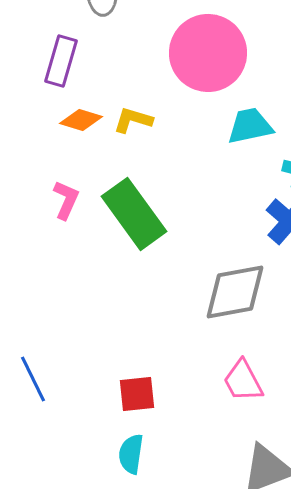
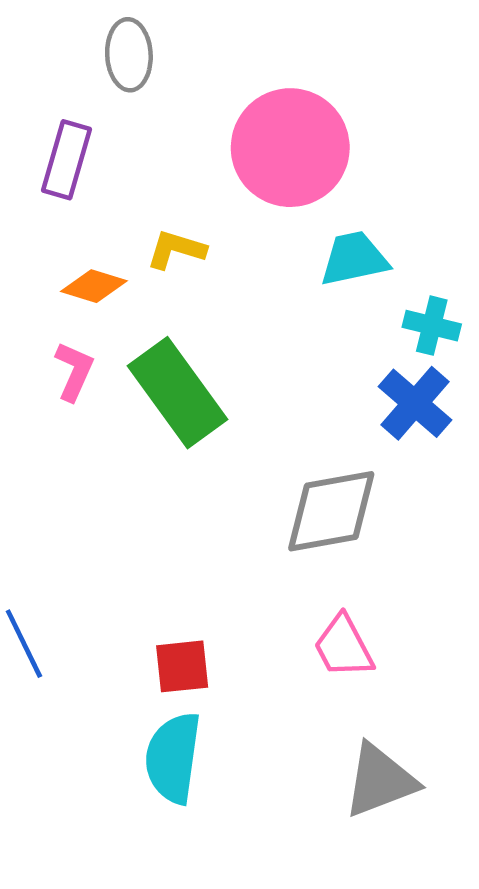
orange diamond: (81, 120) -> (94, 286), moved
cyan semicircle: (131, 454) -> (173, 758), size x1.5

